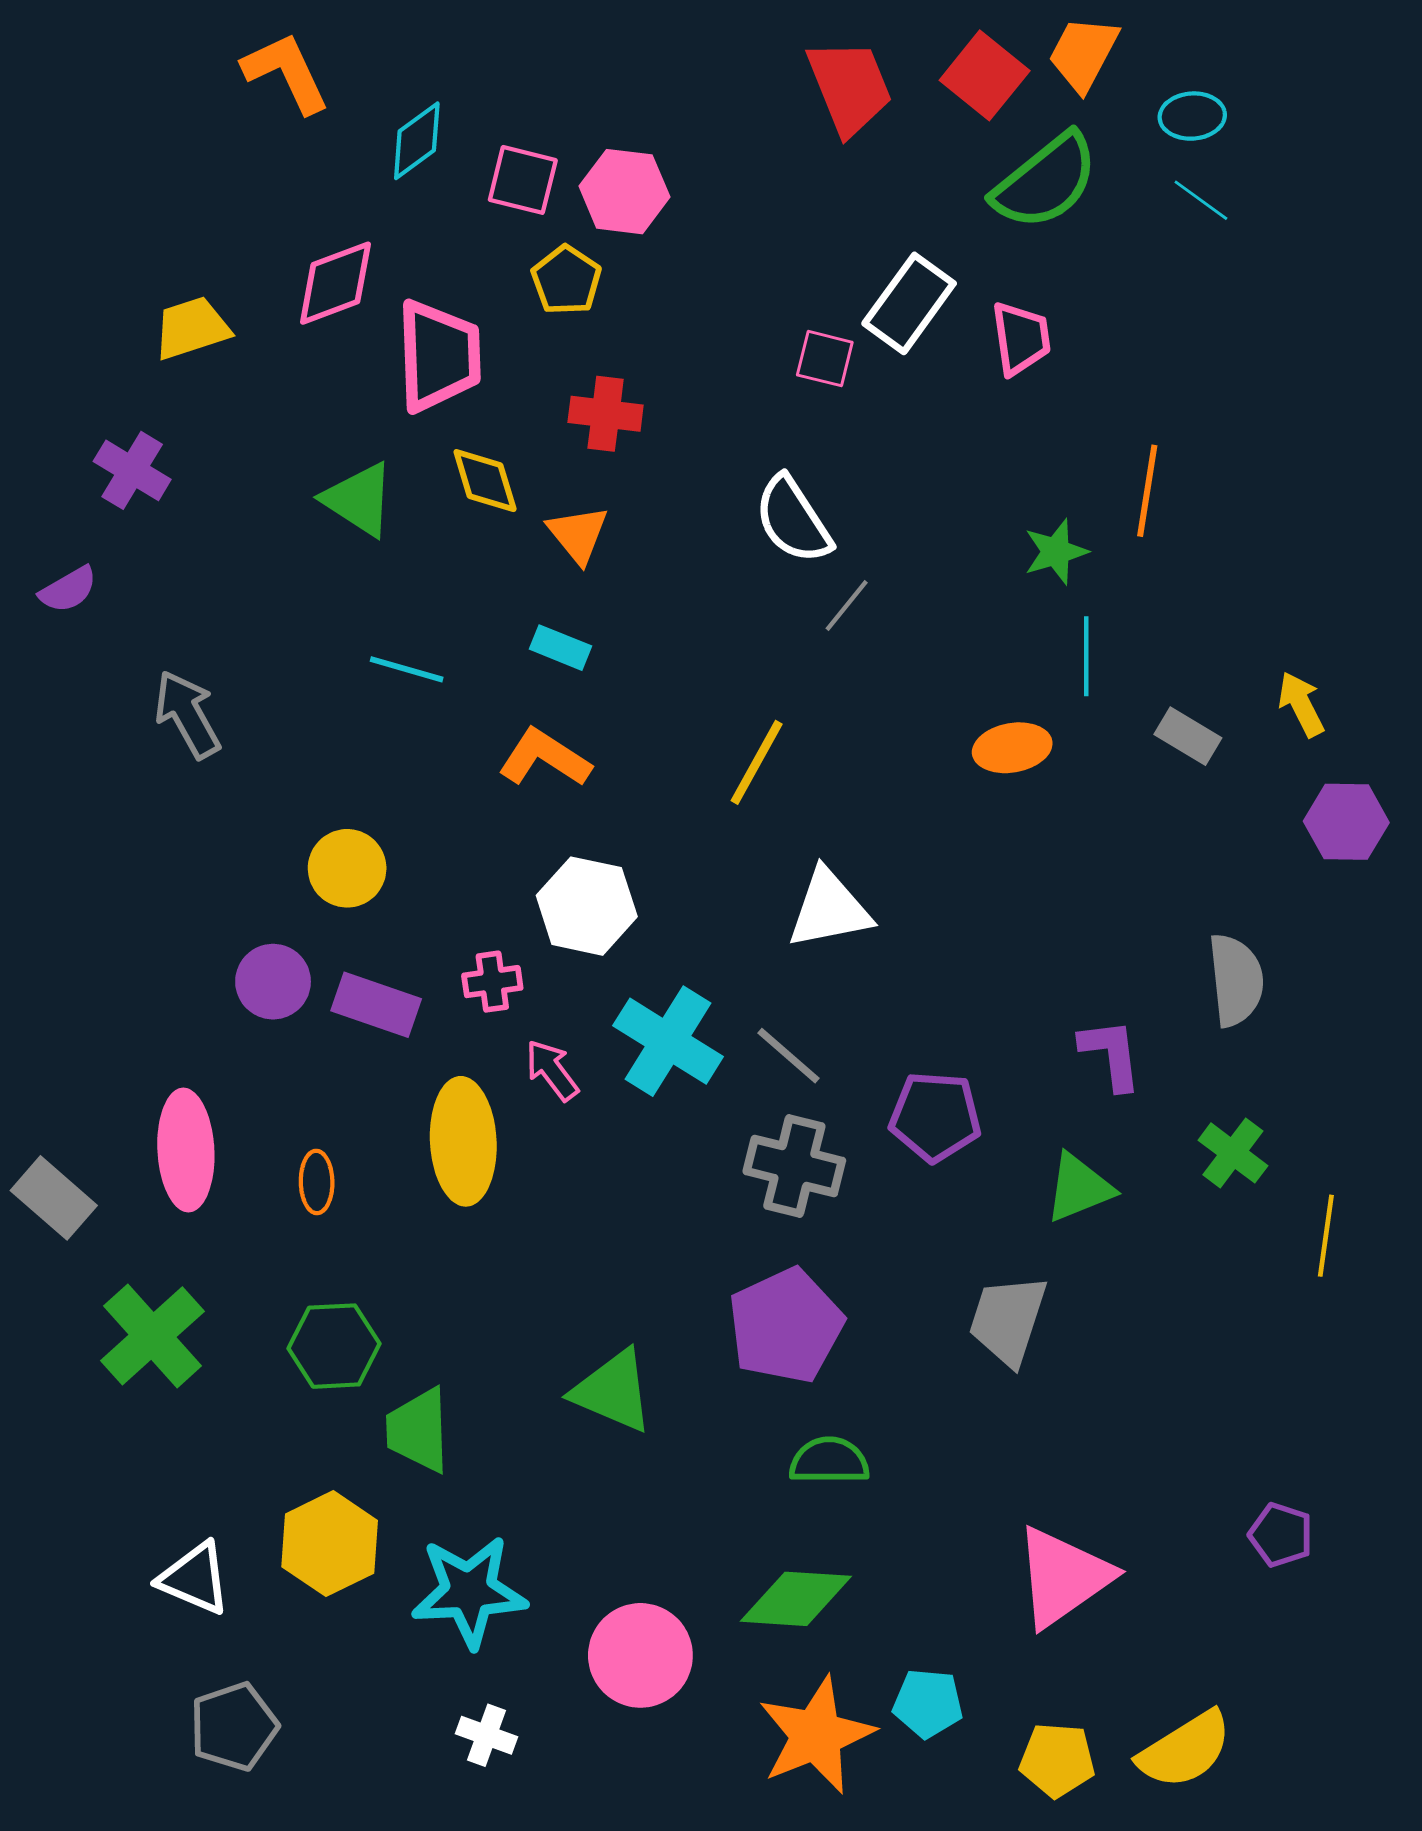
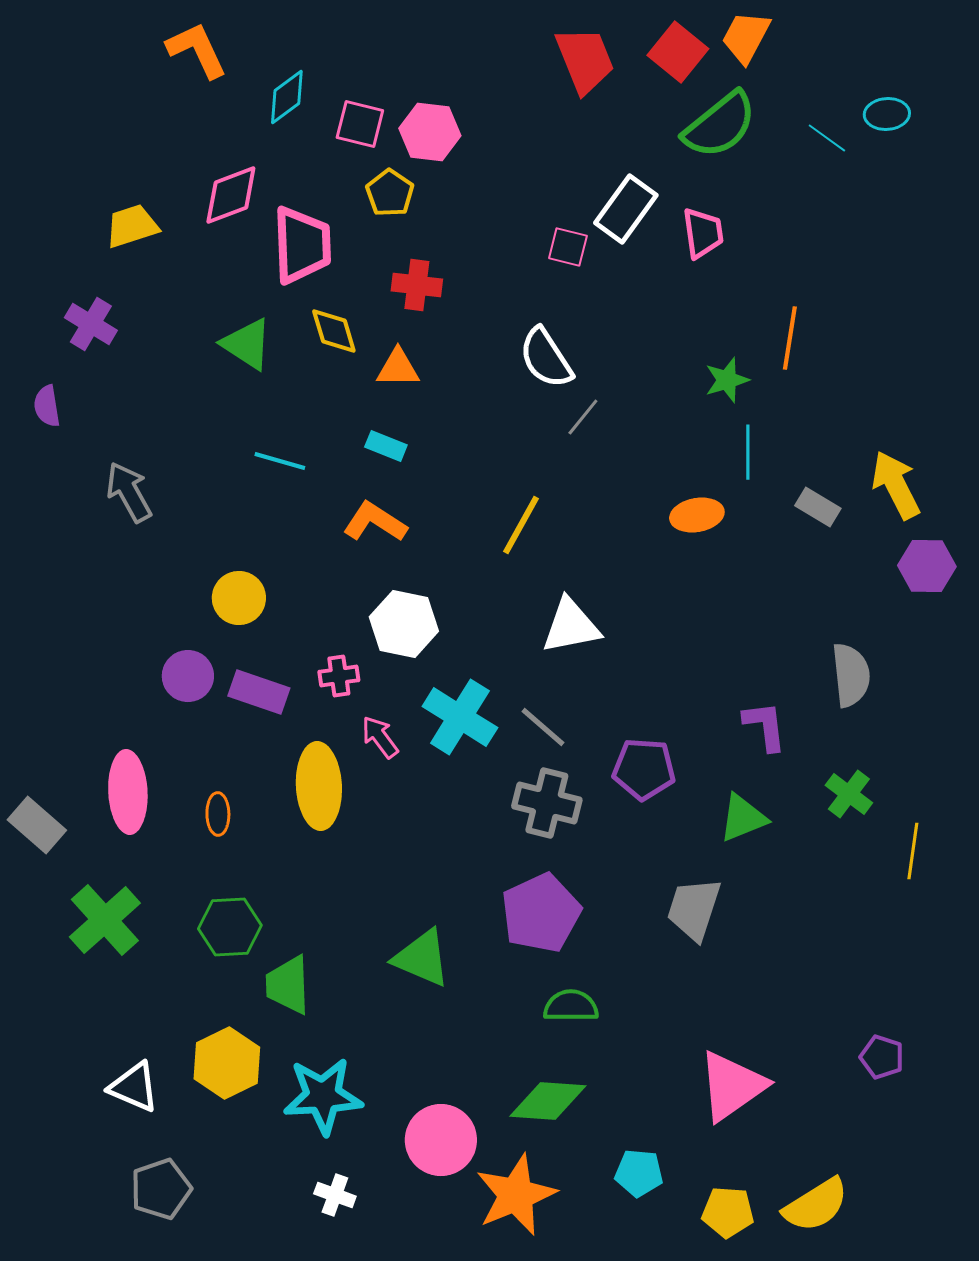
cyan ellipse: (1192, 116) -> (887, 114), moved
orange triangle: (578, 534) -> (398, 368), turned -51
purple semicircle: (68, 589) -> (47, 406), turned 111
yellow arrow: (1301, 704) -> (896, 485), size x1.5
orange star: (816, 1735) -> (516, 1195), moved

